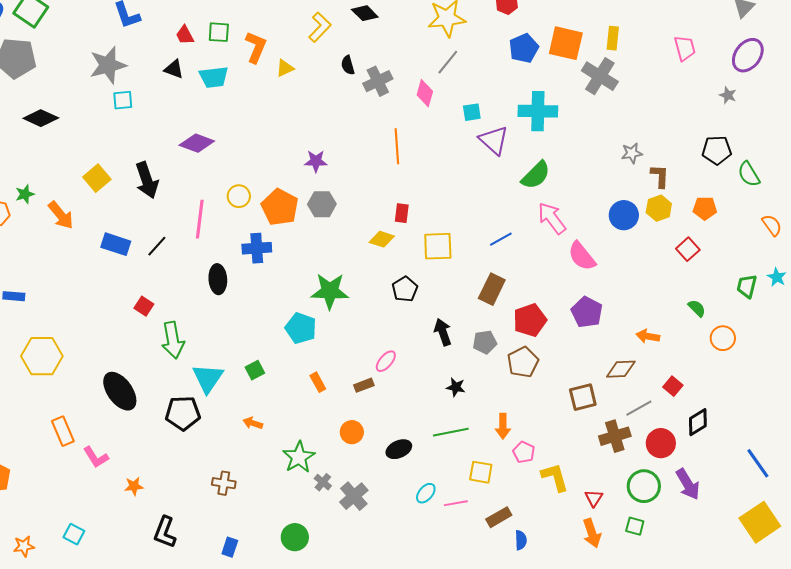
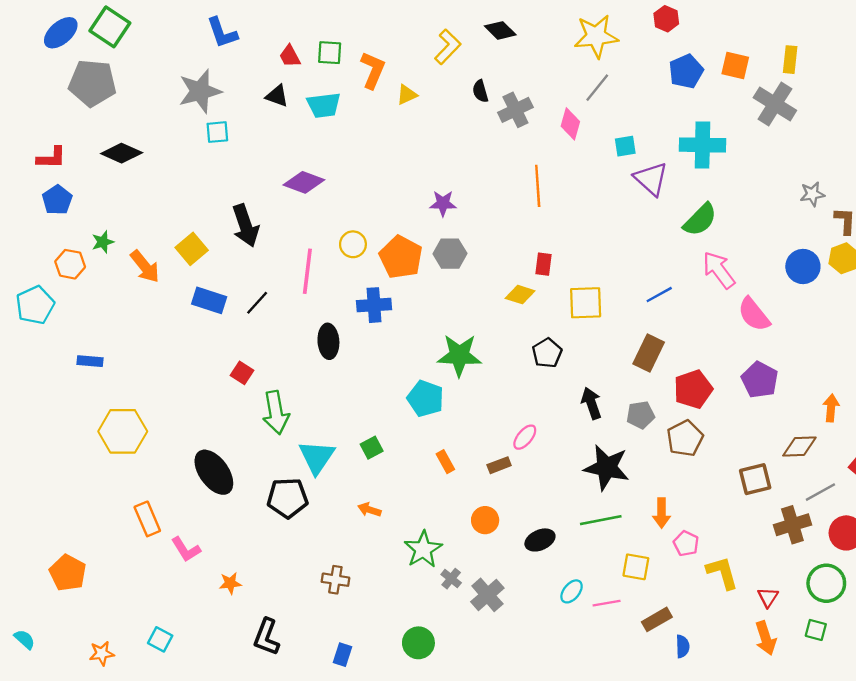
orange square: (566, 43) -> (735, 65), size x0.7
yellow square: (97, 178) -> (192, 249), moved
orange arrow: (648, 336) -> (831, 408), turned 85
black star: (456, 387) -> (607, 468), size x2.0

